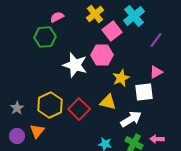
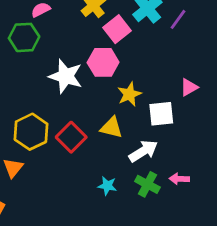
purple line: (156, 40) -> (178, 19), moved
pink triangle: (156, 72) -> (189, 87), moved

